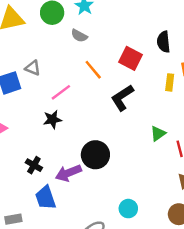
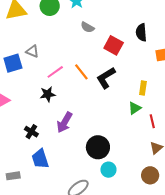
gray semicircle: (79, 36) -> (87, 27), moved
orange line: (93, 70) -> (81, 72), moved
yellow rectangle: (170, 82) -> (143, 88), moved
black circle: (95, 155) -> (98, 147), moved
purple arrow: (68, 173) -> (65, 122), moved, turned -40

